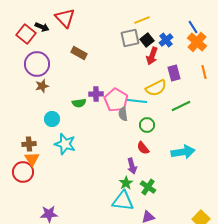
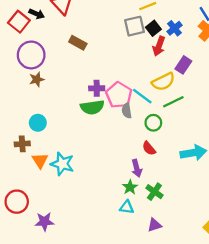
purple rectangle: (174, 73) -> (183, 65), turned 49
cyan line: (137, 101) -> (142, 96), turned 30
green semicircle: (79, 103) -> (92, 107), moved, size x1.5
green line: (181, 106) -> (173, 102), moved
cyan circle: (52, 119) -> (38, 123), moved
cyan star: (65, 144) -> (62, 164), moved
orange triangle: (32, 159) -> (40, 161), moved
red circle: (23, 172) -> (17, 202), moved
cyan triangle: (123, 201) -> (127, 207), size x0.6

